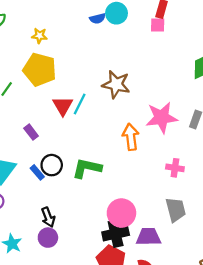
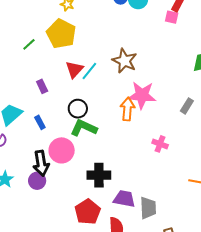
pink star: (162, 118) -> (142, 95), moved
black circle: (52, 165) -> (78, 109), moved
gray trapezoid: (176, 210) -> (148, 208), moved
pink circle: (121, 213) -> (62, 150), moved
black arrow: (48, 217) -> (41, 163), size x1.4
black cross: (116, 234) -> (99, 175), moved

